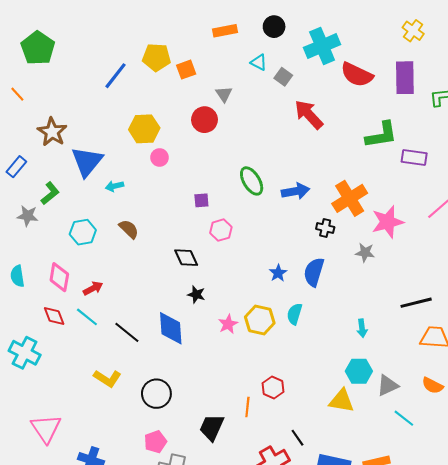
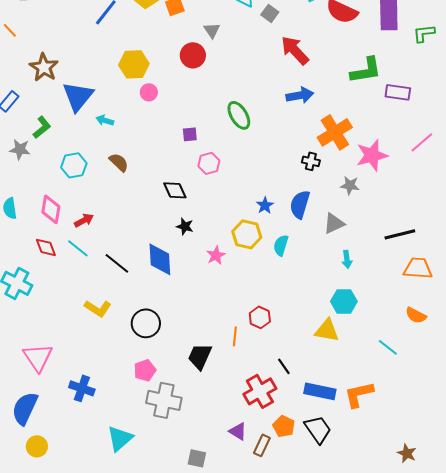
cyan arrow: (115, 186) -> (105, 120), turned 30
blue arrow: (296, 191) -> (300, 95), moved
yellow hexagon: (260, 320) -> (247, 234), moved
gray triangle: (388, 385) -> (334, 223), moved

